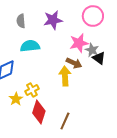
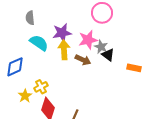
purple star: (53, 20) -> (62, 33), moved
cyan semicircle: (30, 46) -> (39, 43), turned 42
yellow arrow: (65, 76) -> (64, 50), moved

